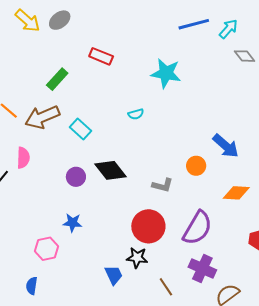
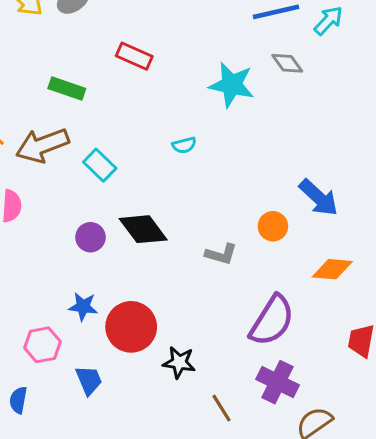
gray diamond: (244, 56) -> (287, 63), moved
green rectangle: (57, 79) -> (67, 88), turned 65
red circle: (148, 226) -> (131, 327), moved
blue trapezoid: (114, 275) -> (89, 380), moved

